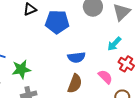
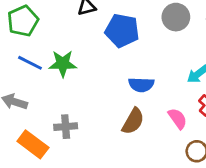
green star: (21, 69) -> (63, 64), moved

